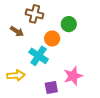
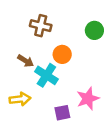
green circle: (69, 24) -> (94, 30), moved
brown arrow: (17, 31) -> (26, 61), moved

